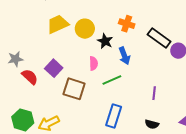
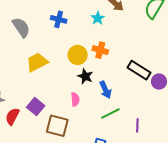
orange cross: (127, 24) -> (100, 50), moved
yellow circle: (85, 29) -> (78, 55), moved
red semicircle: (30, 77) -> (12, 116), turned -102
green line: (112, 80) -> (110, 114), moved

